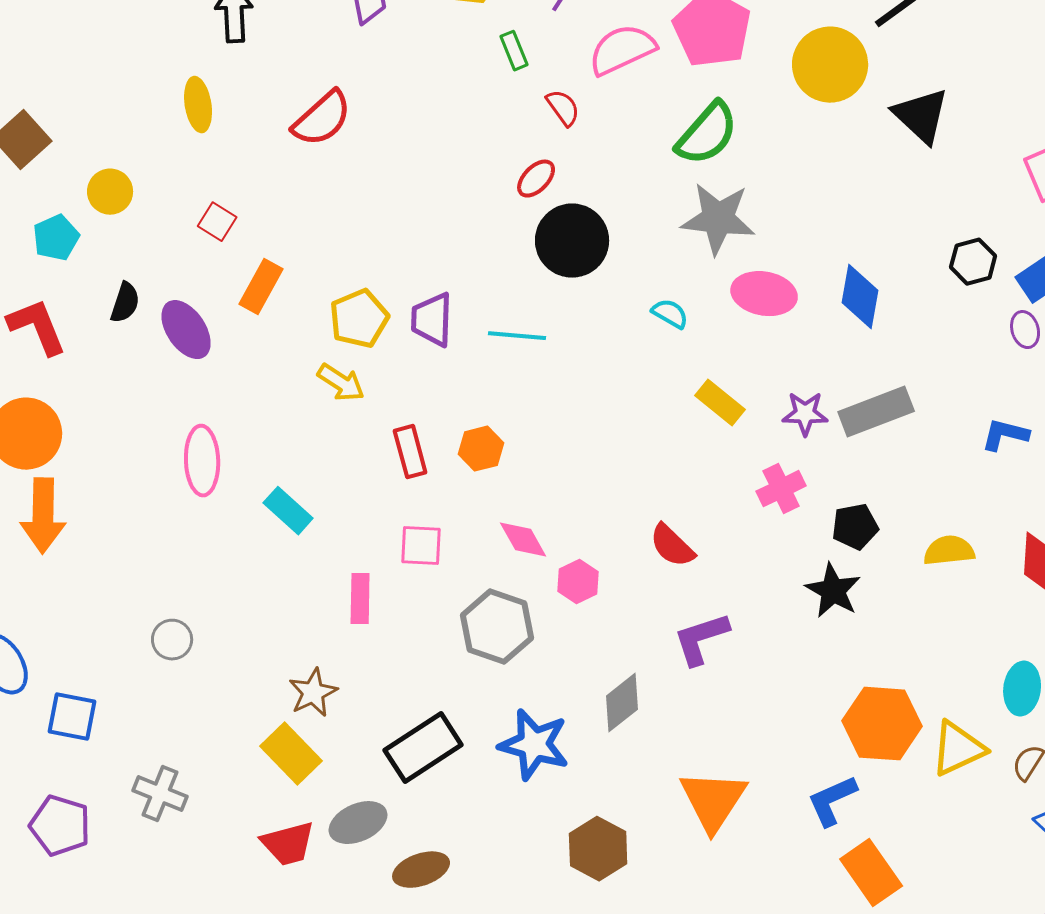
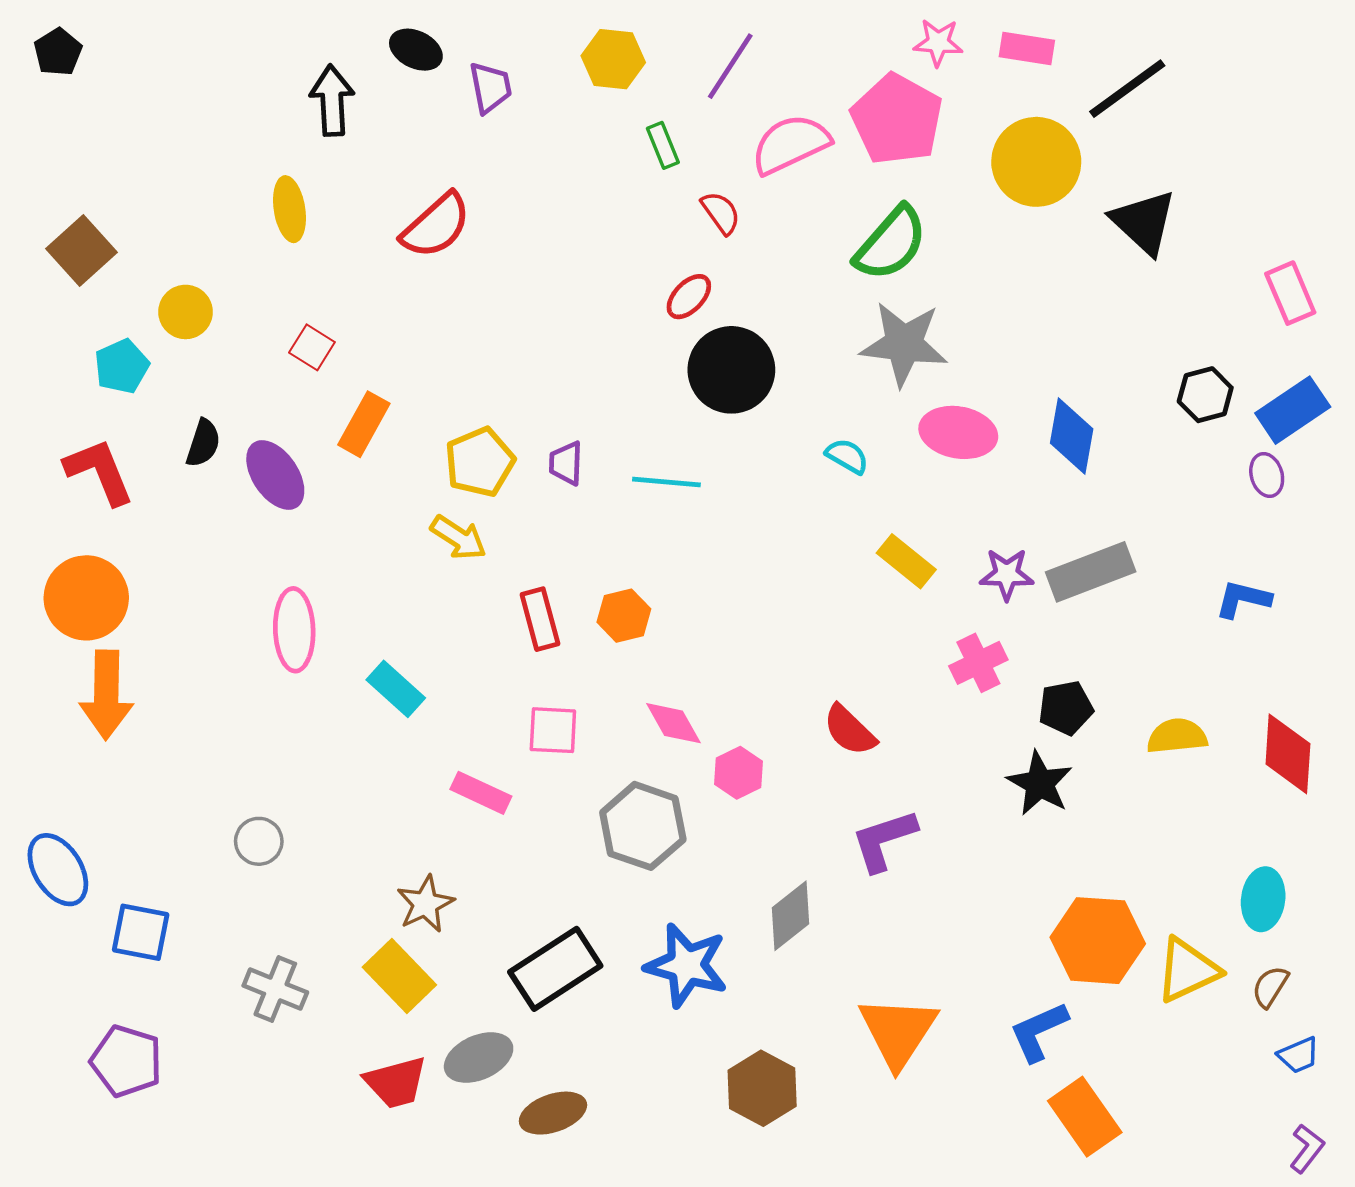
purple trapezoid: (432, 320) -> (566, 463), size x0.7
pink rectangle: (360, 599) -> (481, 793), turned -66
gray cross: (160, 794) -> (275, 989), moved

